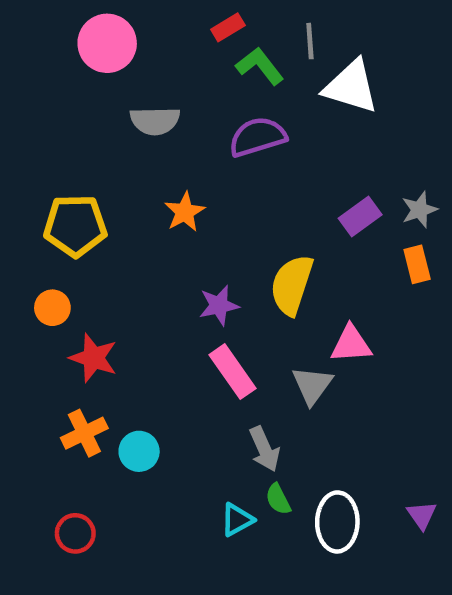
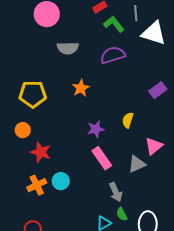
yellow semicircle: (292, 285) -> (128, 120), size x0.6
pink triangle: (351, 344) -> (154, 146), turned -36
gray triangle: (312, 385) -> (137, 164), turned 30
cyan circle: (139, 451) -> (61, 181), moved

